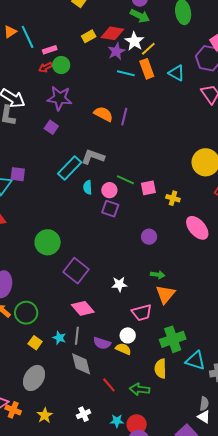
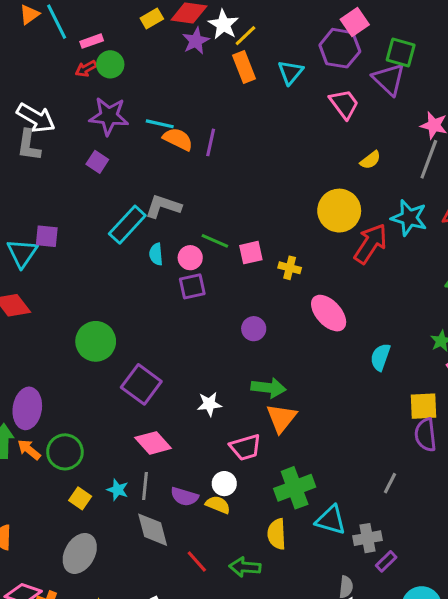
cyan line: (126, 73) -> (160, 124), moved
cyan triangle: (177, 73) -> (290, 72), turned 42
purple square: (110, 209) -> (192, 286), turned -30
green arrow: (158, 275) -> (269, 388), size x1.5

